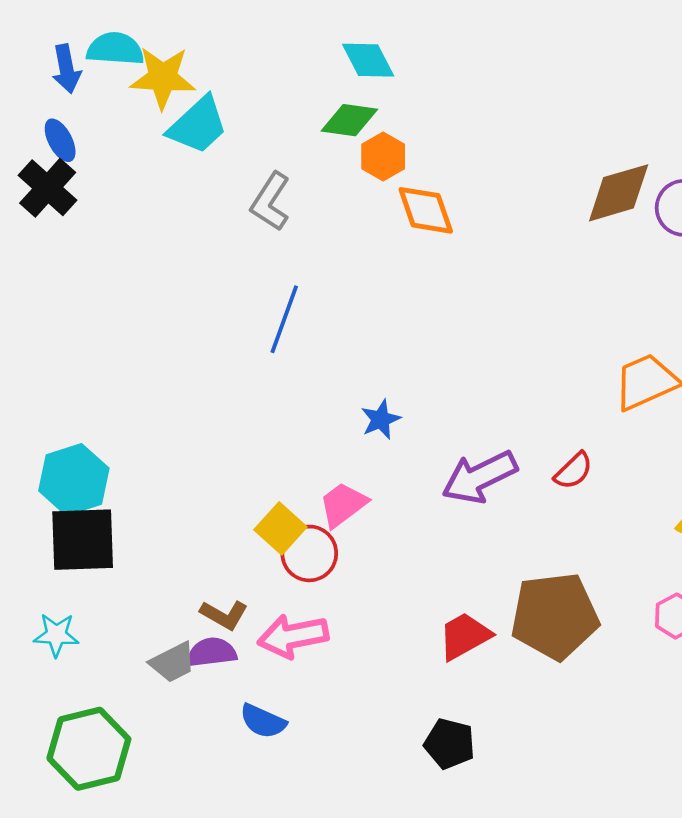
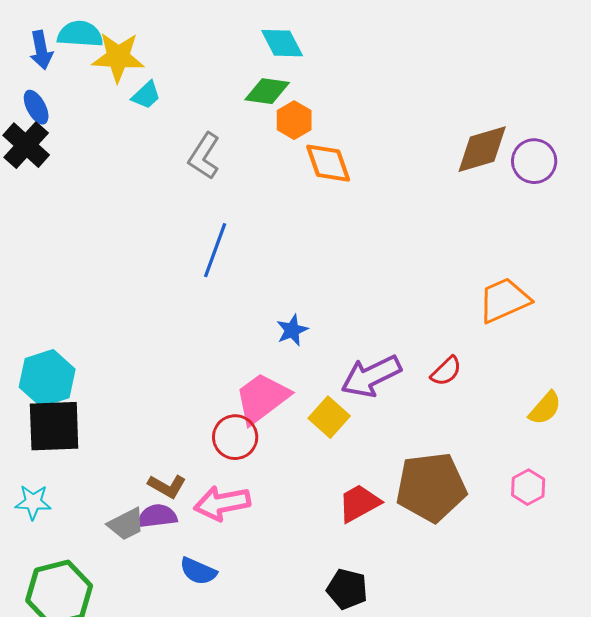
cyan trapezoid: (198, 125) -> (146, 95), size x0.6
pink trapezoid: (343, 505) -> (262, 398), size x1.4
yellow square: (280, 528) -> (329, 417), moved

